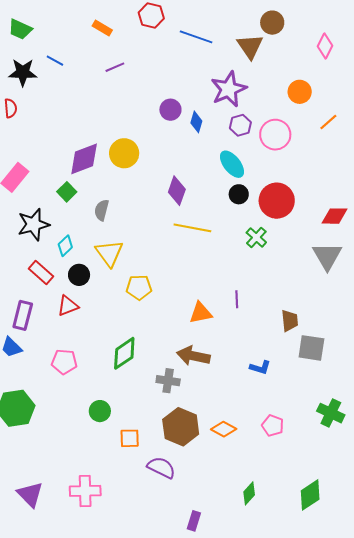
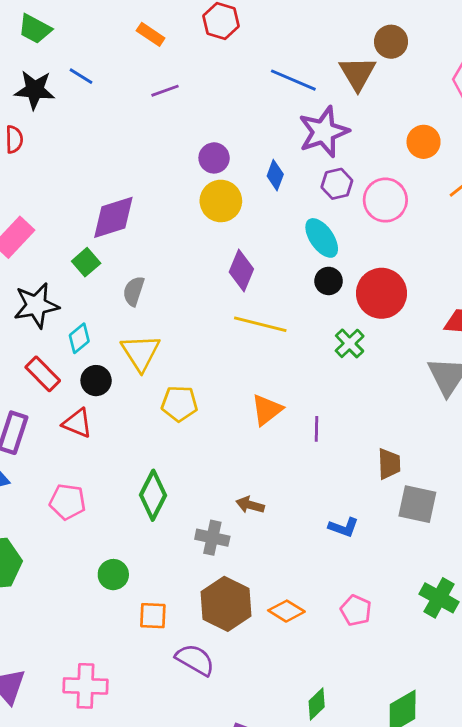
blue line: (196, 37) -> (293, 80), moved
purple circle: (170, 110) -> (214, 158), moved
yellow circle: (124, 153) -> (221, 201), moved
red triangle: (68, 306) -> (77, 423), turned 40
orange triangle: (201, 313) -> (267, 410), moved, turned -30
green diamond: (124, 353) -> (153, 495), turned -32
brown arrow: (193, 356) -> (250, 505), size x0.6

